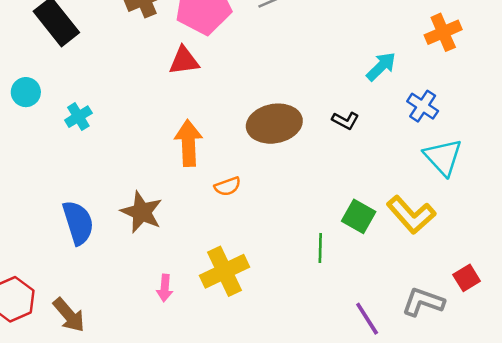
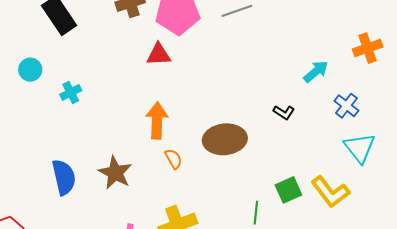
brown ellipse: (274, 124) -> (225, 139), moved
orange semicircle: (227, 186) -> (173, 159), moved, turned -105
green square: (359, 216) -> (288, 190), turned 32

